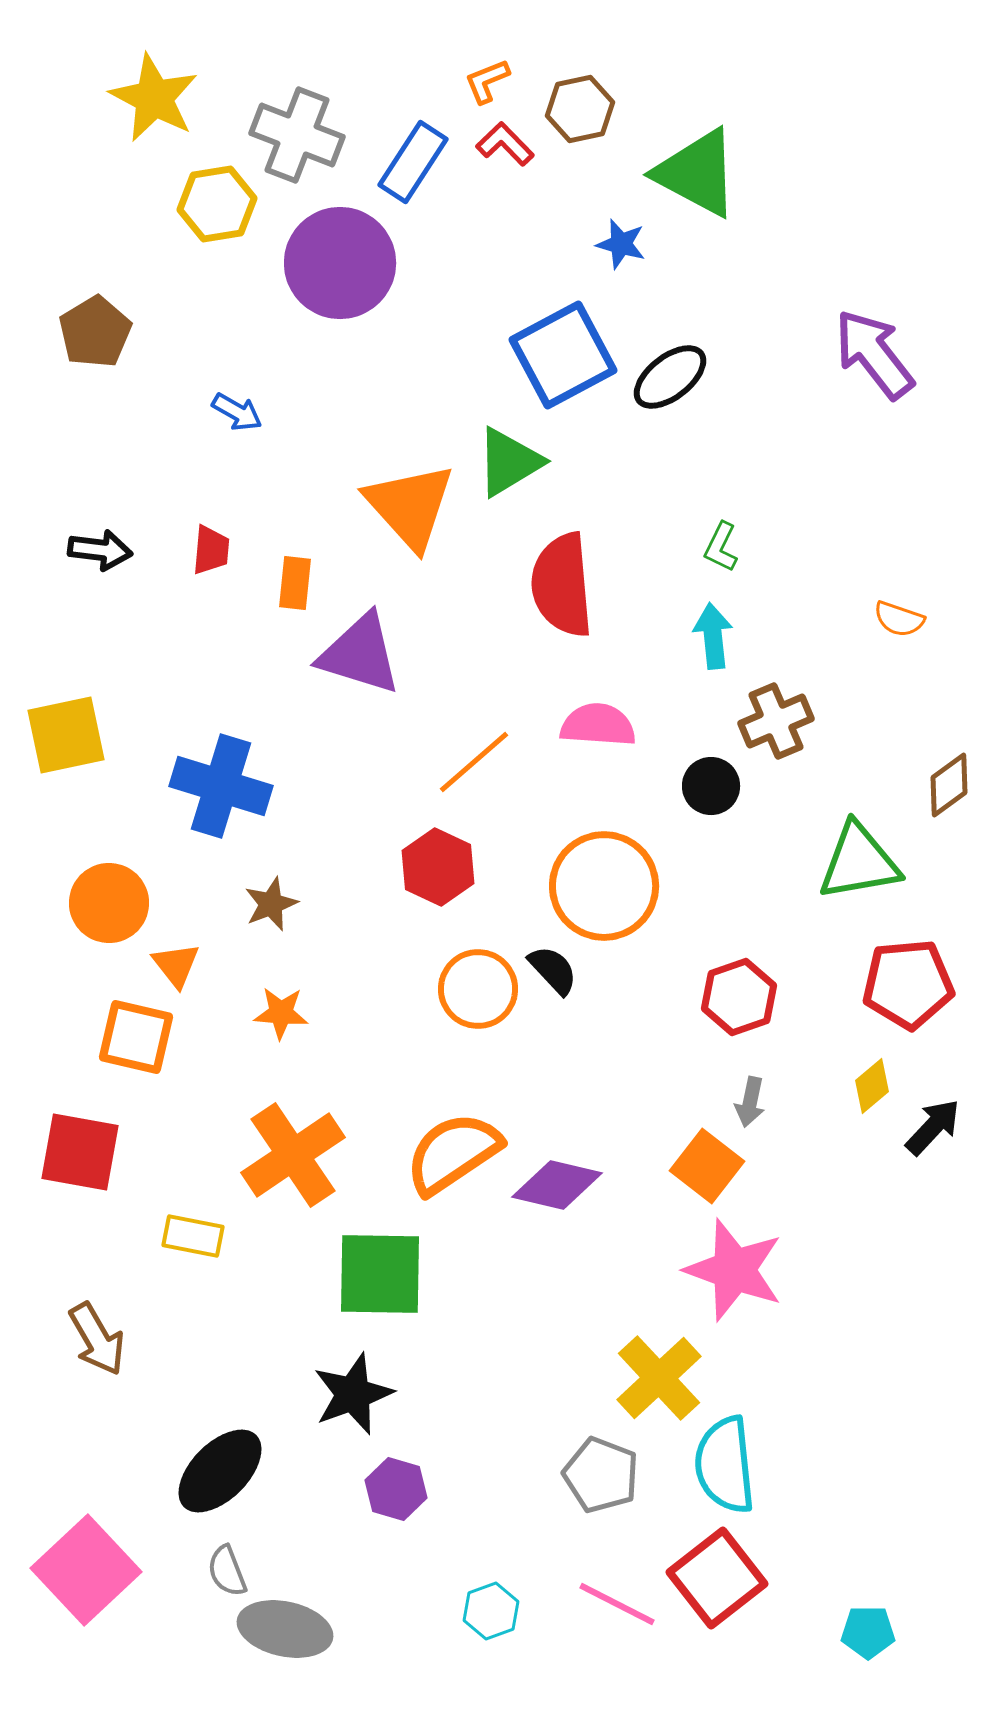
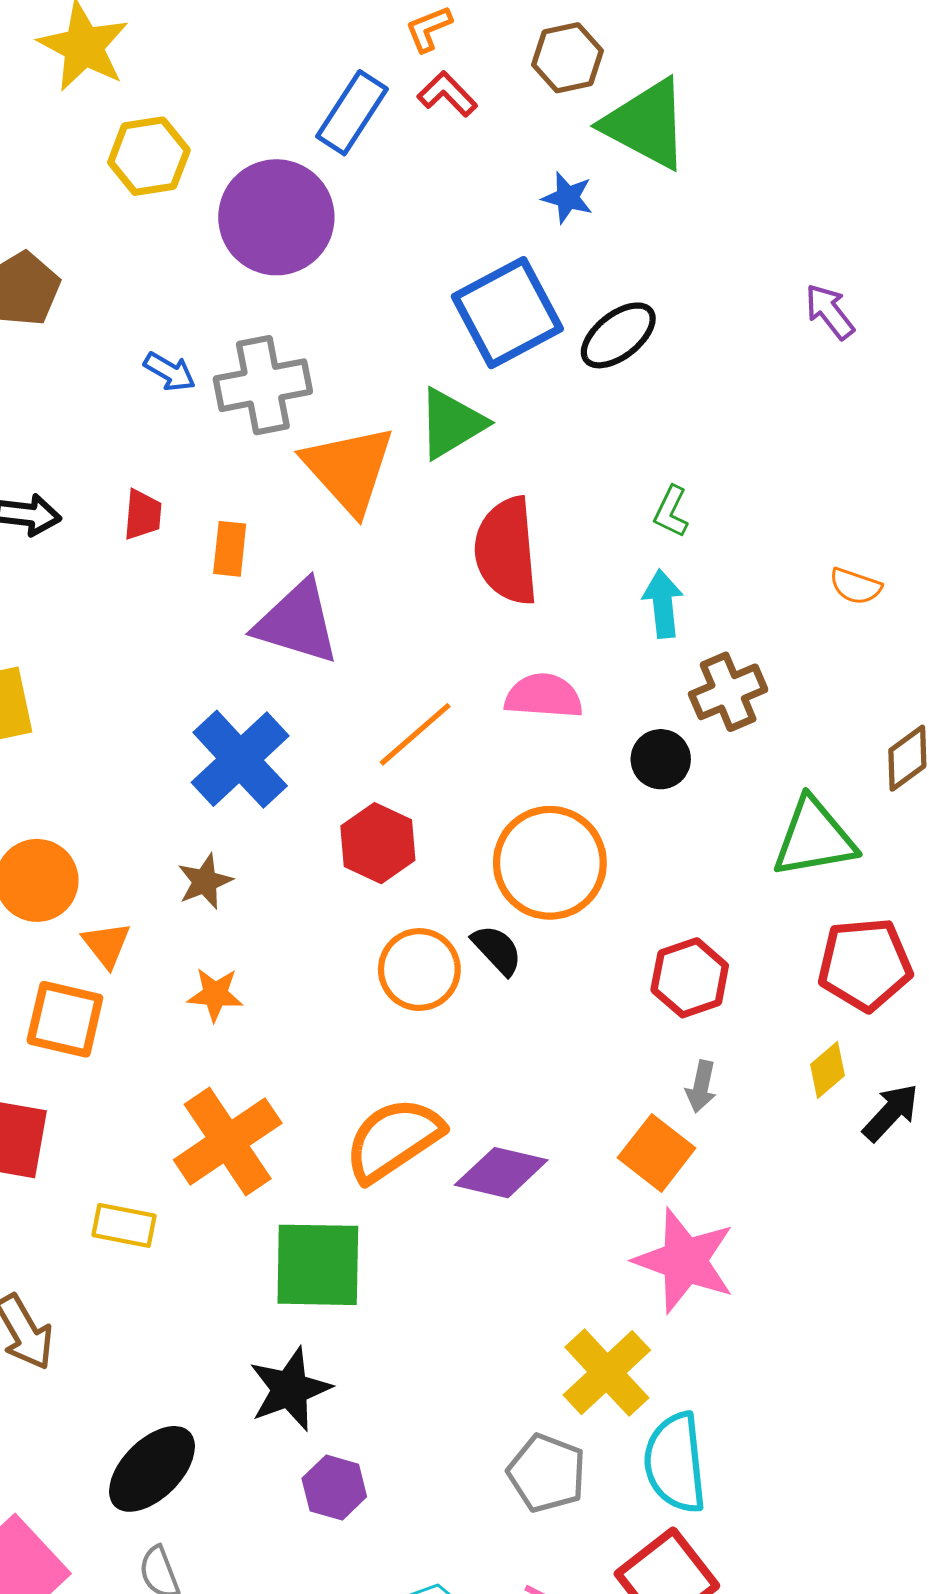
brown hexagon: (580, 109) -> (567, 58), moved
gray cross: (297, 135) -> (263, 385), moved, turned -32
purple arrow: (874, 354) -> (830, 312), size x0.6
blue cross: (221, 786) -> (240, 759), moved, turned 30

